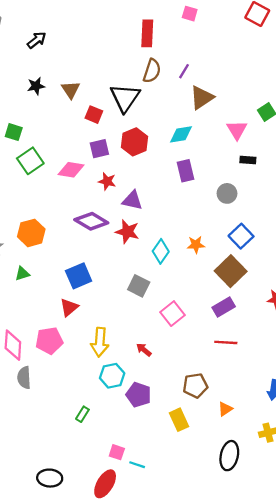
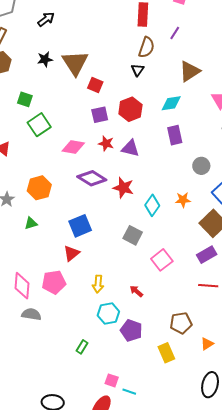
purple line: (184, 71) -> (175, 33), moved
brown triangle: (71, 90) -> (75, 63), size x1.6
black triangle: (125, 98) -> (138, 70), moved, size x0.5
pink diamond: (71, 170) -> (73, 147), moved
gray circle: (227, 193) -> (201, 166), moved
purple triangle: (132, 200) -> (130, 148), moved
yellow arrow: (100, 342) -> (98, 284), size x0.7
gray semicircle: (24, 378) -> (31, 314), turned 102

